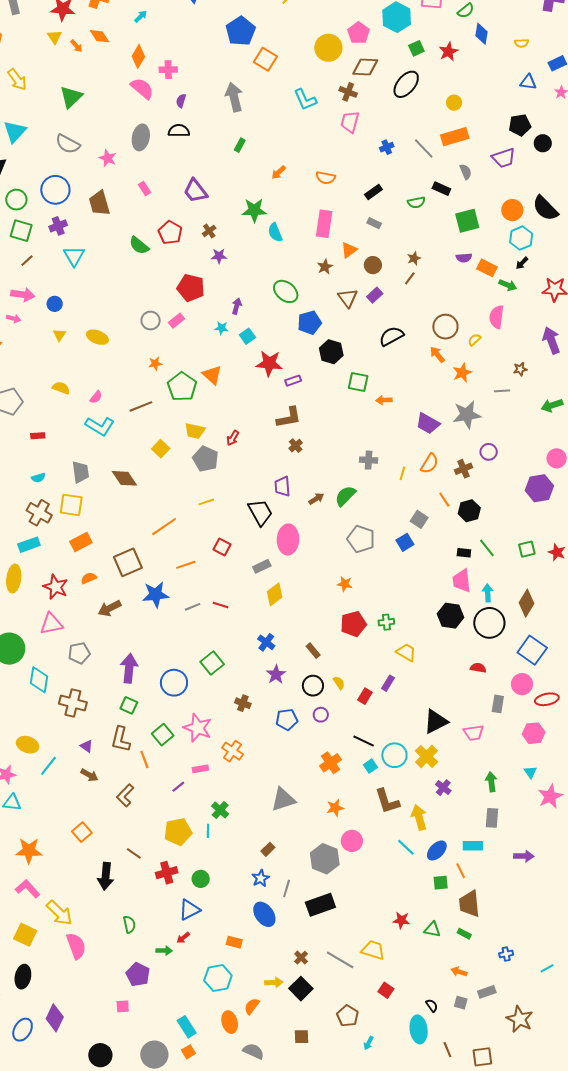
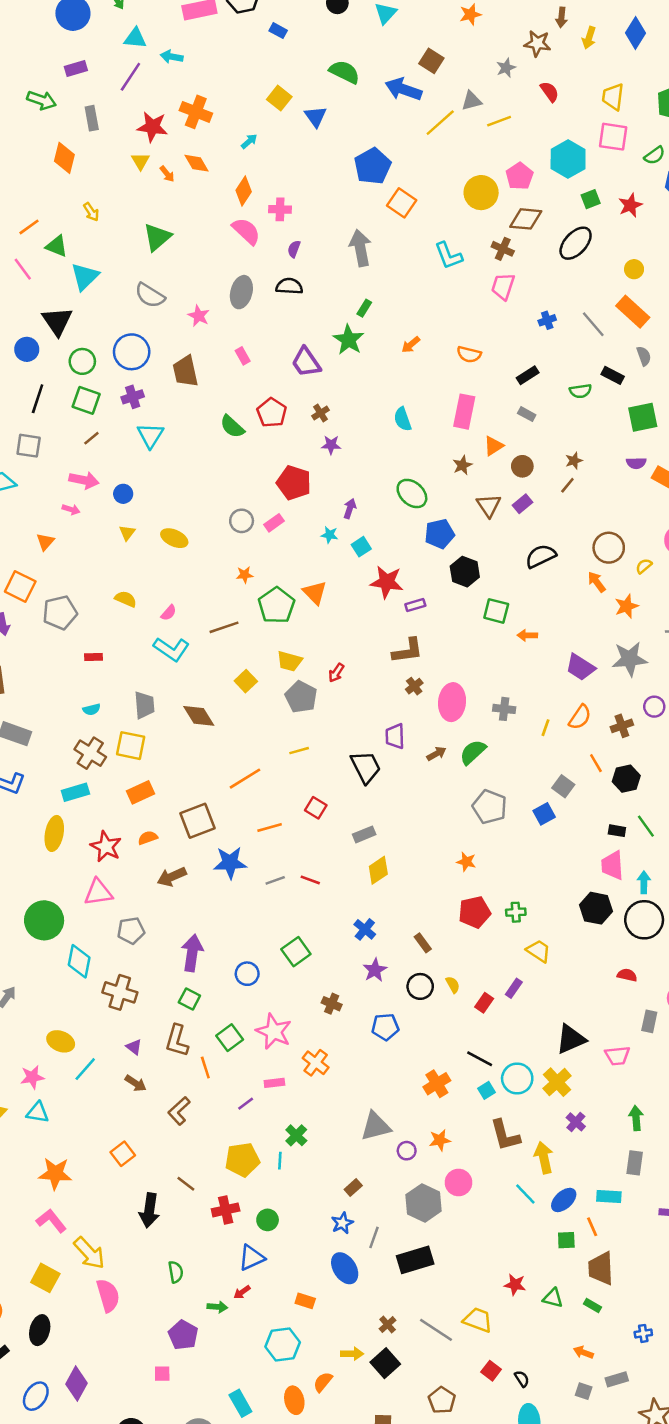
yellow arrow: (17, 80) -> (91, 212), size x0.7
orange rectangle: (455, 137) -> (633, 312), turned 56
green star: (254, 210) -> (349, 340), moved, turned 30
pink ellipse: (288, 539) -> (452, 702), moved
blue circle: (174, 683) -> (247, 974), size x0.7
purple circle: (321, 715) -> (407, 1151), moved
black semicircle: (432, 1005) -> (522, 1379), moved

